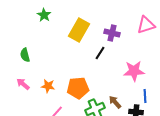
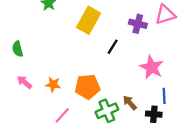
purple cross: (112, 33) -> (138, 24), moved
green semicircle: (25, 55) -> (18, 49), moved
pink star: (134, 71) -> (152, 67), turned 30

